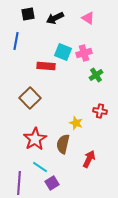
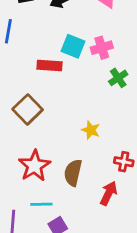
red cross: (100, 111) -> (124, 162), moved
yellow star: (76, 123) -> (91, 130), moved
cyan line: (40, 167) -> (41, 204), turned -35

